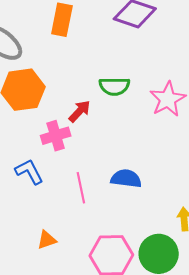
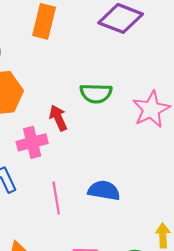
red arrow: (80, 111) -> (58, 118), turned -70

